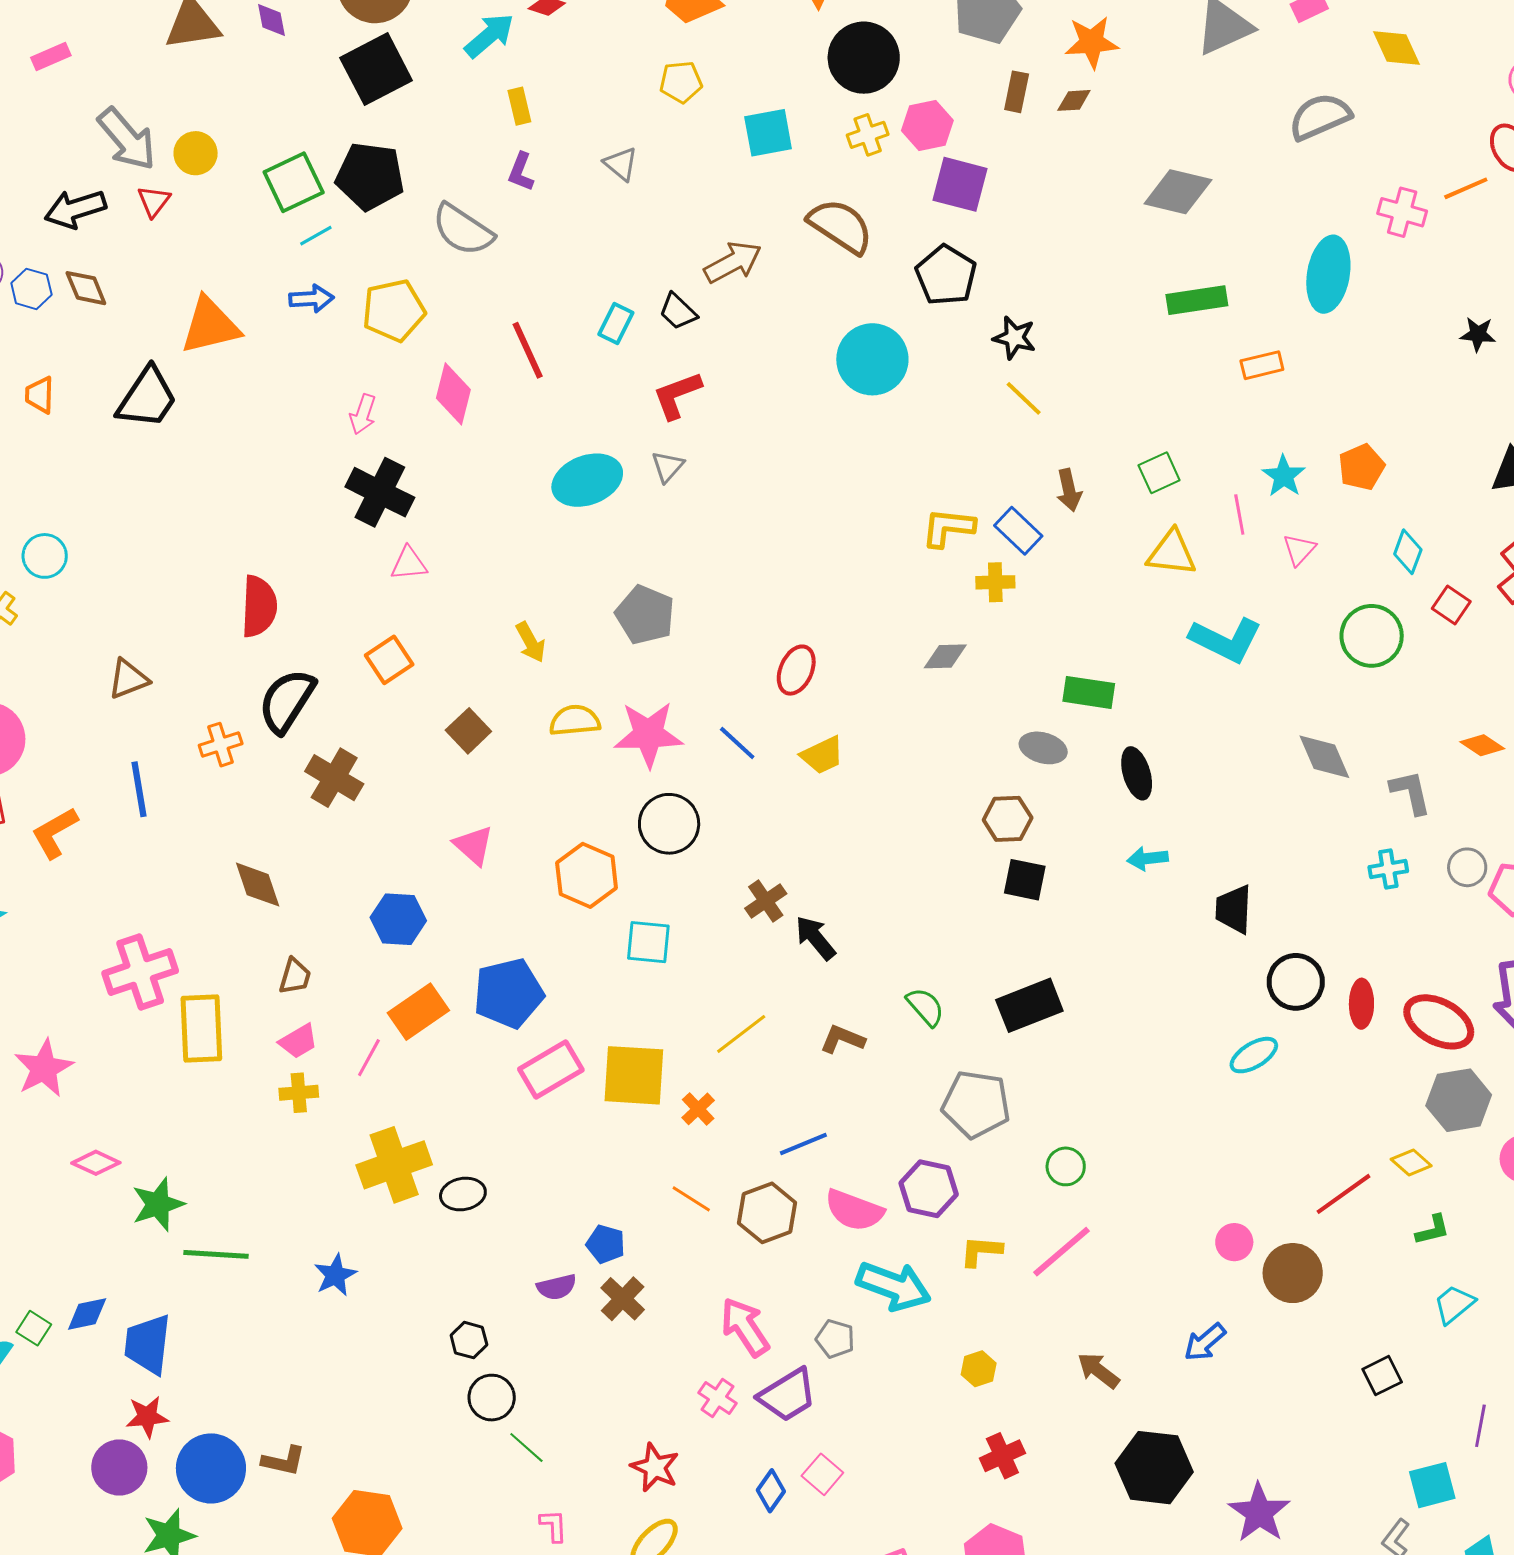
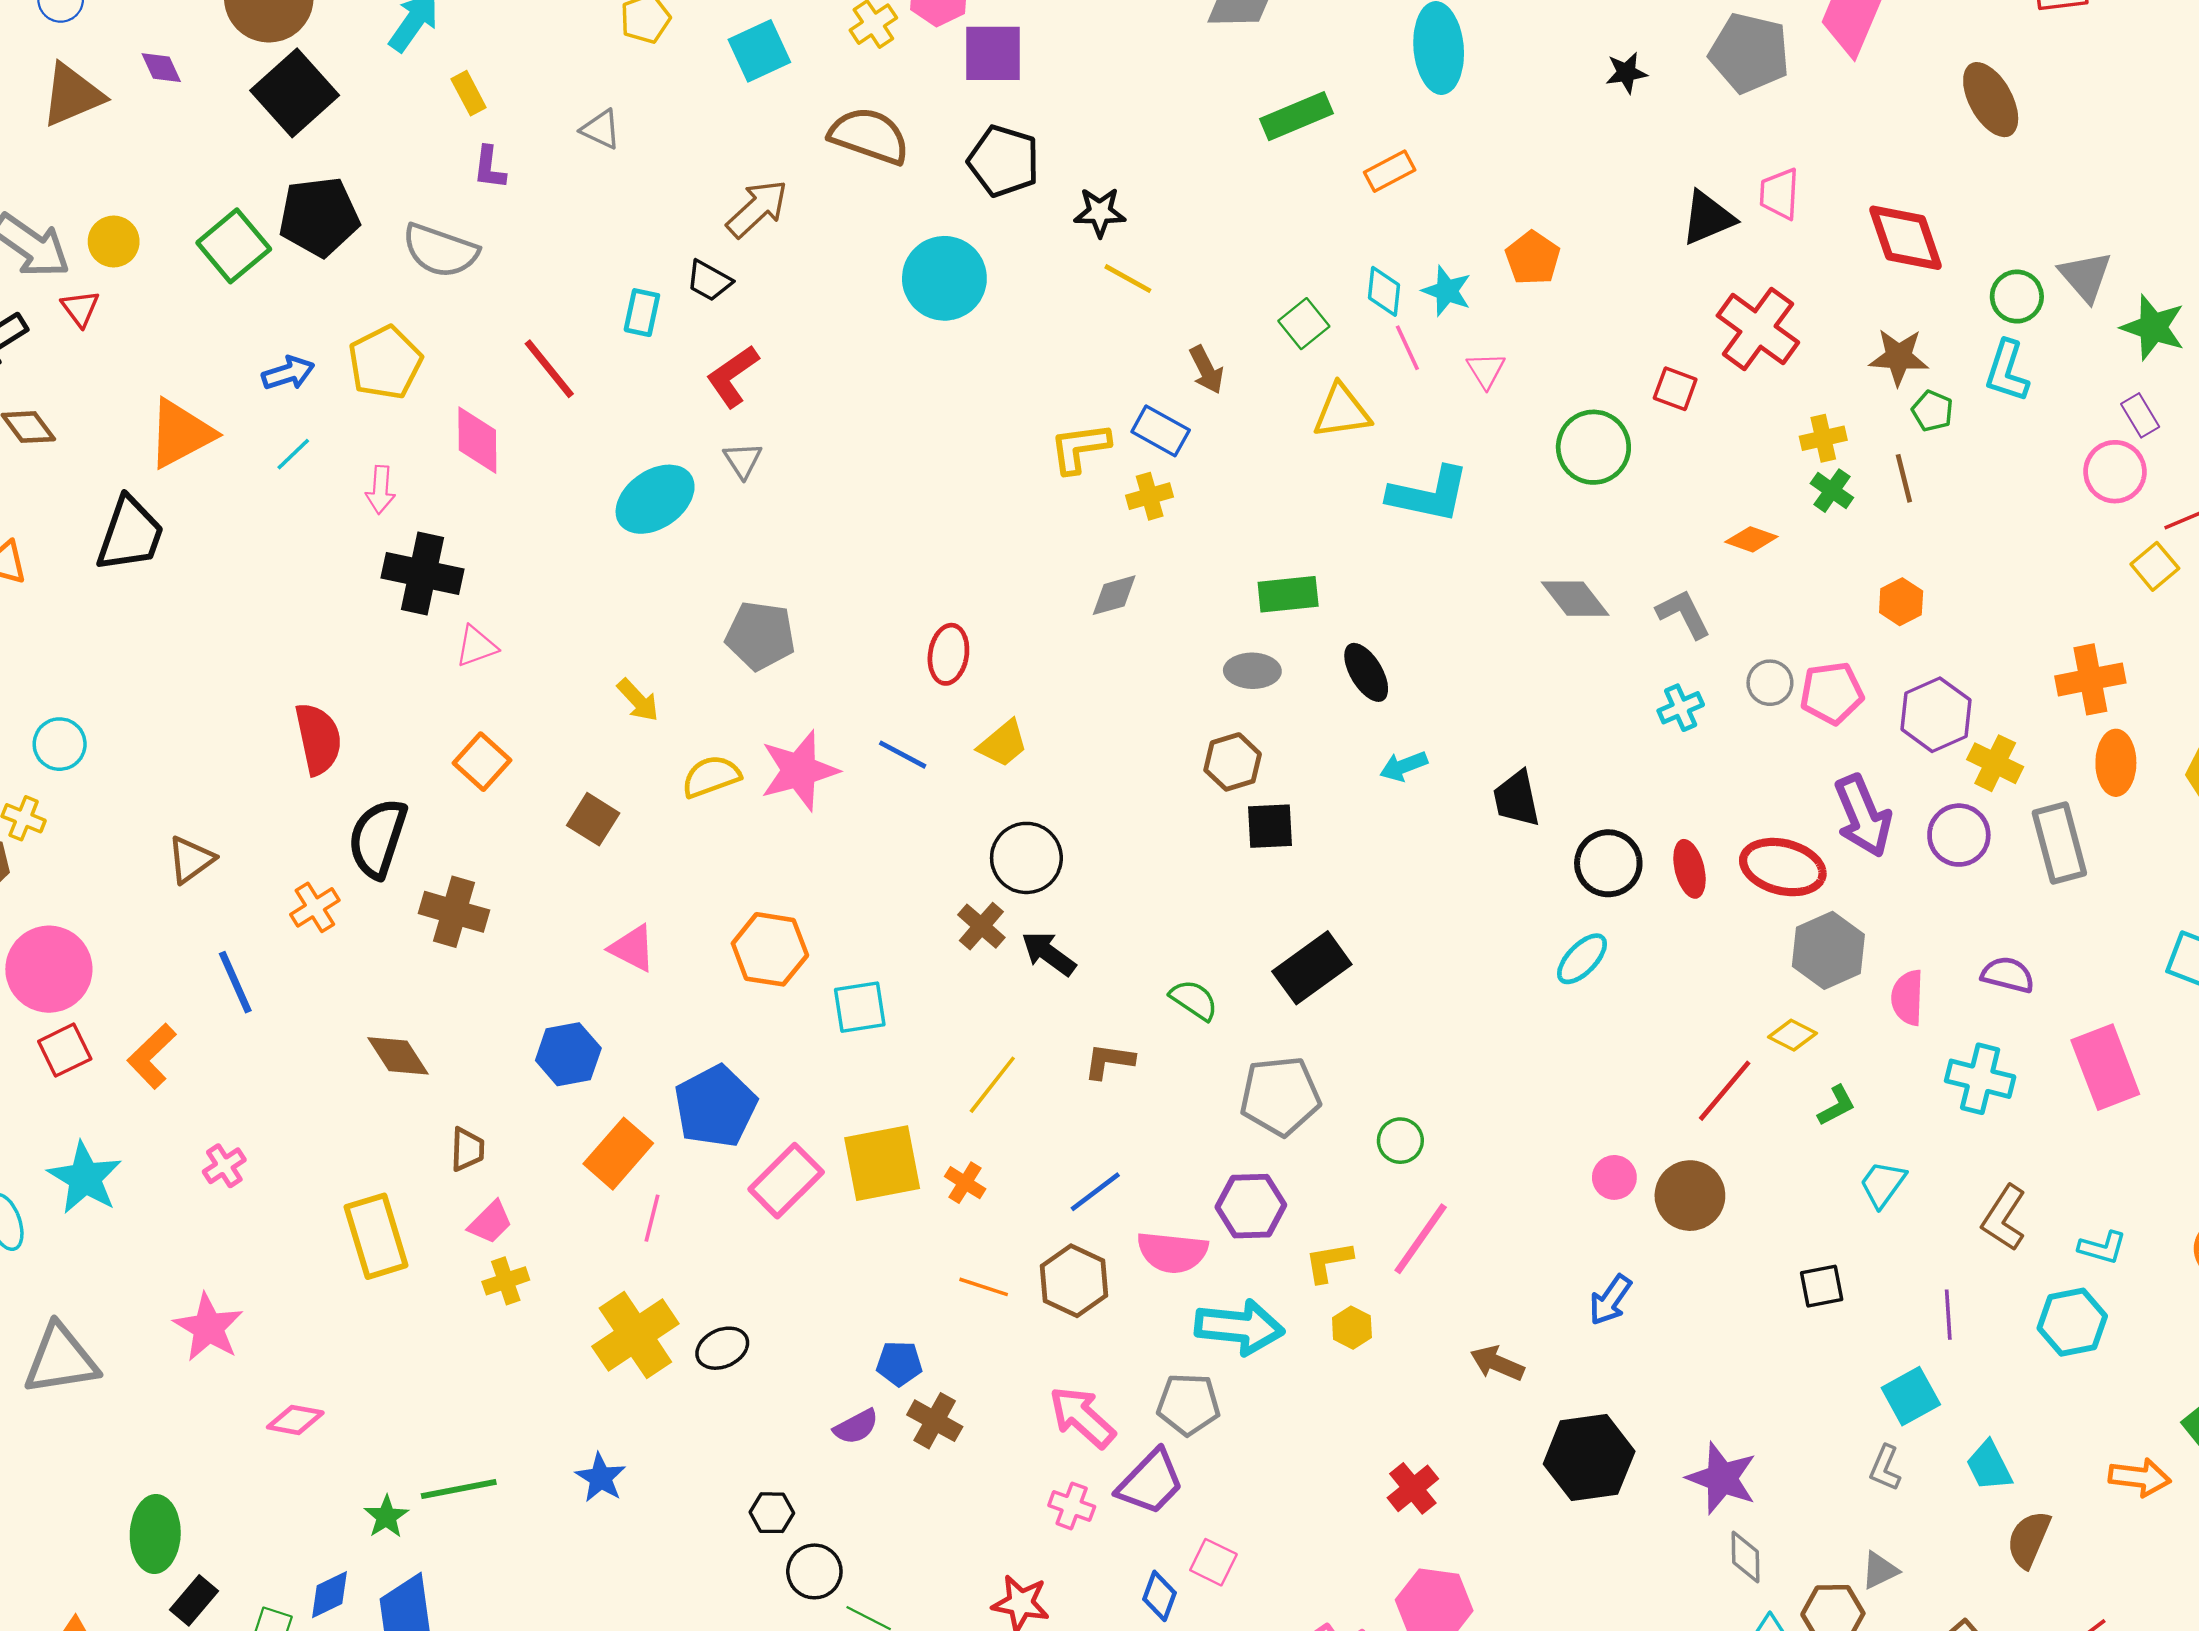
cyan line: (316, 236) -> (293, 454), moved
cyan diamond: (1408, 552) -> (1384, 291), moved
black circle: (669, 824) -> (1026, 858), moved
pink cross: (140, 972) -> (224, 1166), moved, size x0.5
pink line: (369, 1058) -> (652, 1218), moved
green star: (158, 1204) -> (386, 1517), moved, size x0.7
gray pentagon: (835, 1339) -> (1188, 1404), size x1.4
yellow hexagon: (979, 1369) -> (1352, 1328), moved
black square: (1382, 1376) -> (1822, 1286), turned 30

